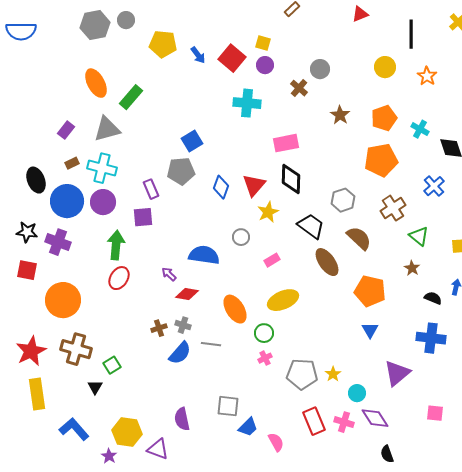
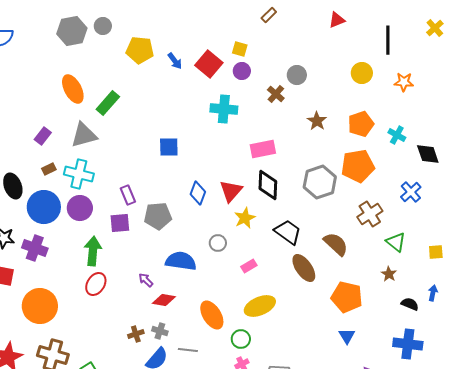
orange star: (427, 76) -> (404, 82), turned -30
blue square: (192, 141) -> (169, 147), turned 30
gray pentagon: (181, 171) -> (158, 216), moved
gray hexagon: (343, 200) -> (320, 182), moved, size x1.4

